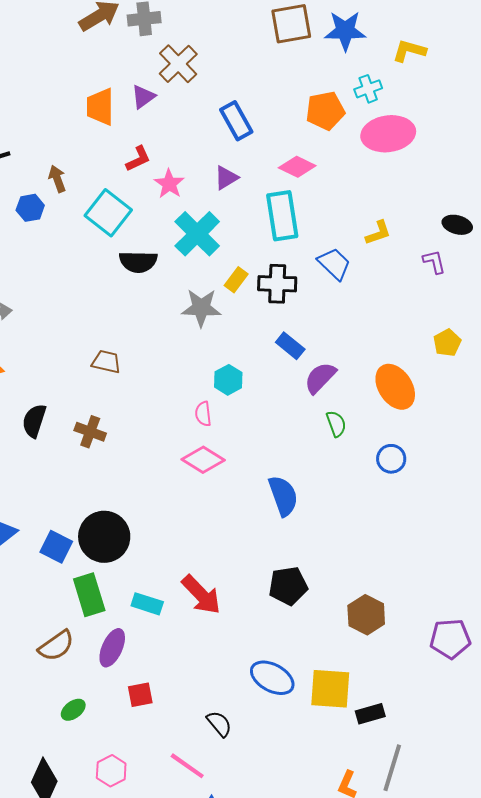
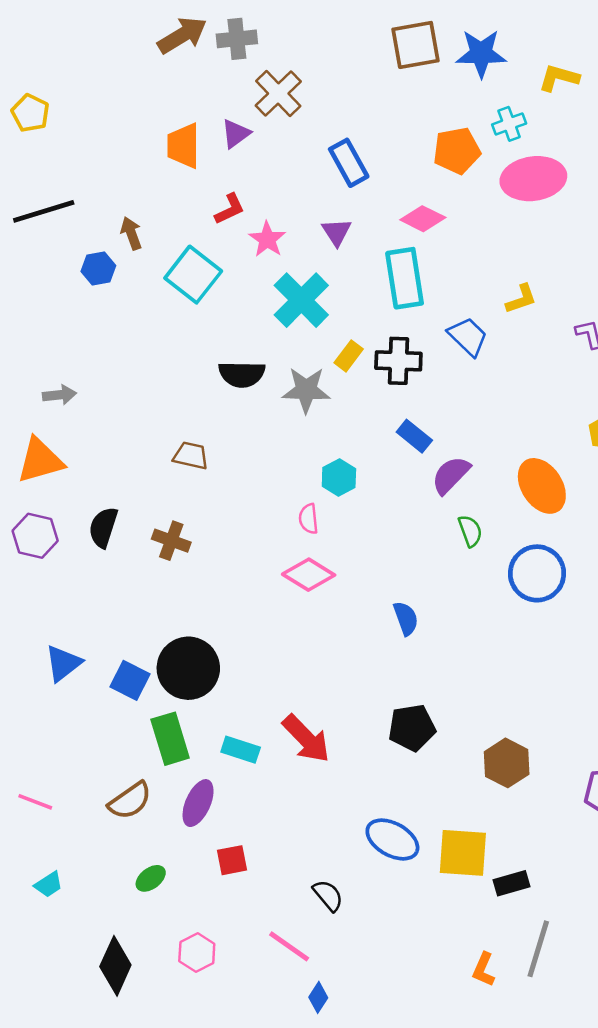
purple triangle: (226, 178) -> (337, 232), turned -32
black semicircle: (138, 262) -> (242, 374), moved
blue circle: (391, 459) -> (537, 573), size x1.6
blue semicircle: (283, 496) -> (406, 618), size x0.7

